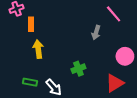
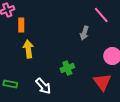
green rectangle: (30, 82) -> (10, 84), moved
red triangle: (115, 83) -> (102, 82), turned -36

